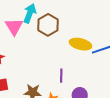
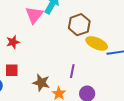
brown hexagon: (48, 25) -> (79, 25), moved

